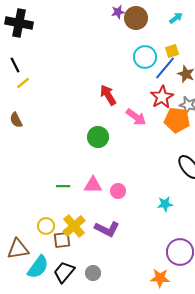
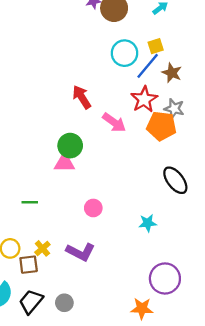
pink triangle: (93, 185) -> (64, 163), moved
yellow cross: (74, 226) -> (42, 248), size x0.6

